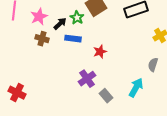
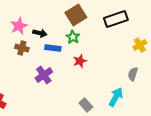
green star: (77, 18) -> (73, 37), moved
black arrow: (60, 24) -> (40, 33), turned 56
purple cross: (87, 79) -> (44, 75), moved

